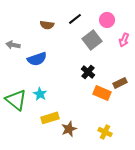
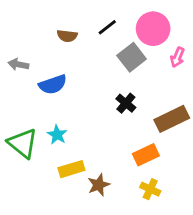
pink circle: (107, 20) -> (153, 29), size x1.5
brown rectangle: (120, 83) -> (172, 119), size x1.6
orange rectangle: (102, 93) -> (146, 155), moved, turned -48

